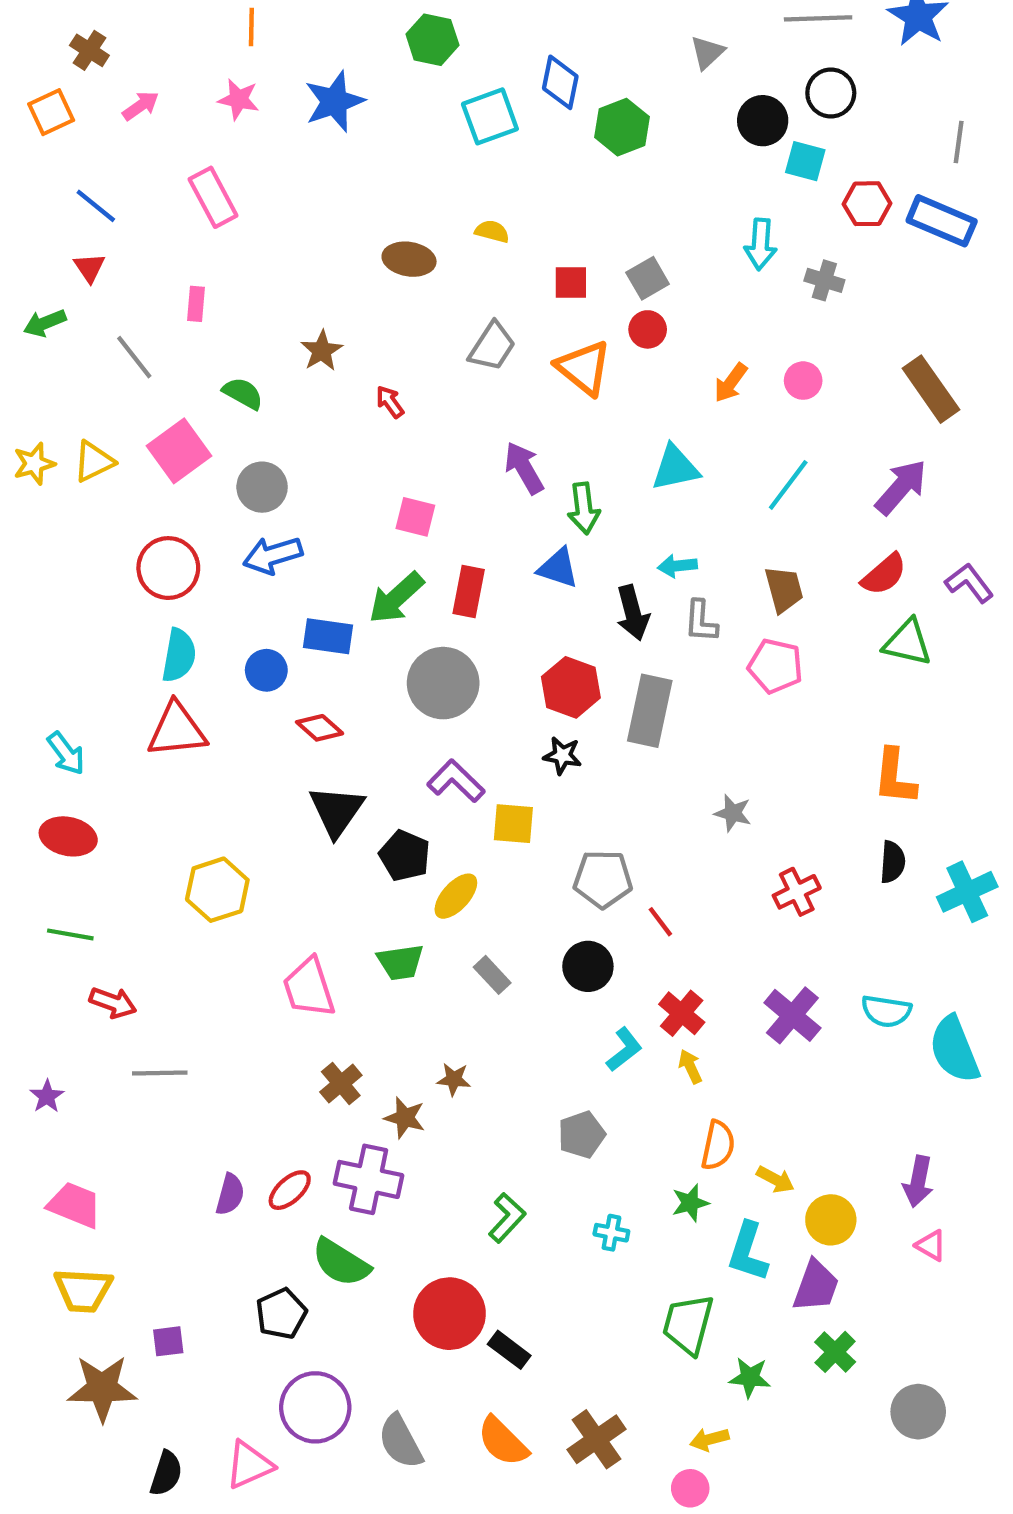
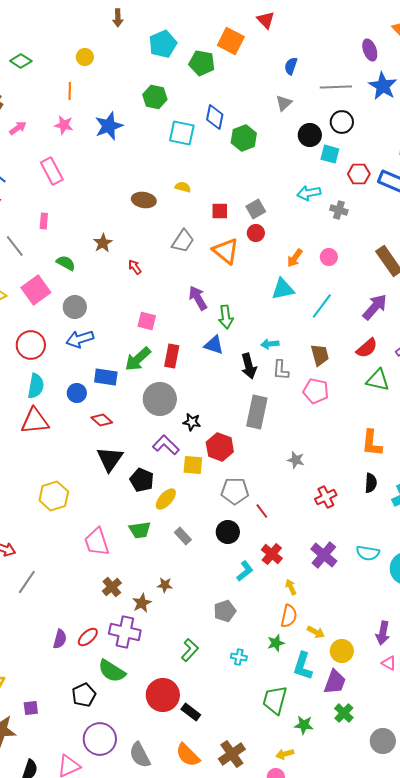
cyan square: (490, 116) -> (182, 133), turned 32
cyan arrow: (761, 244) -> (309, 193), turned 75
cyan triangle: (675, 468) -> (283, 289), moved
red hexagon: (571, 687) -> (220, 447), moved
black star: (562, 755) -> (192, 422), moved
yellow arrow: (690, 1067) -> (291, 587), moved
gray line: (160, 1073) -> (27, 582), turned -55
brown star: (405, 1118) -> (142, 603), turned 30

